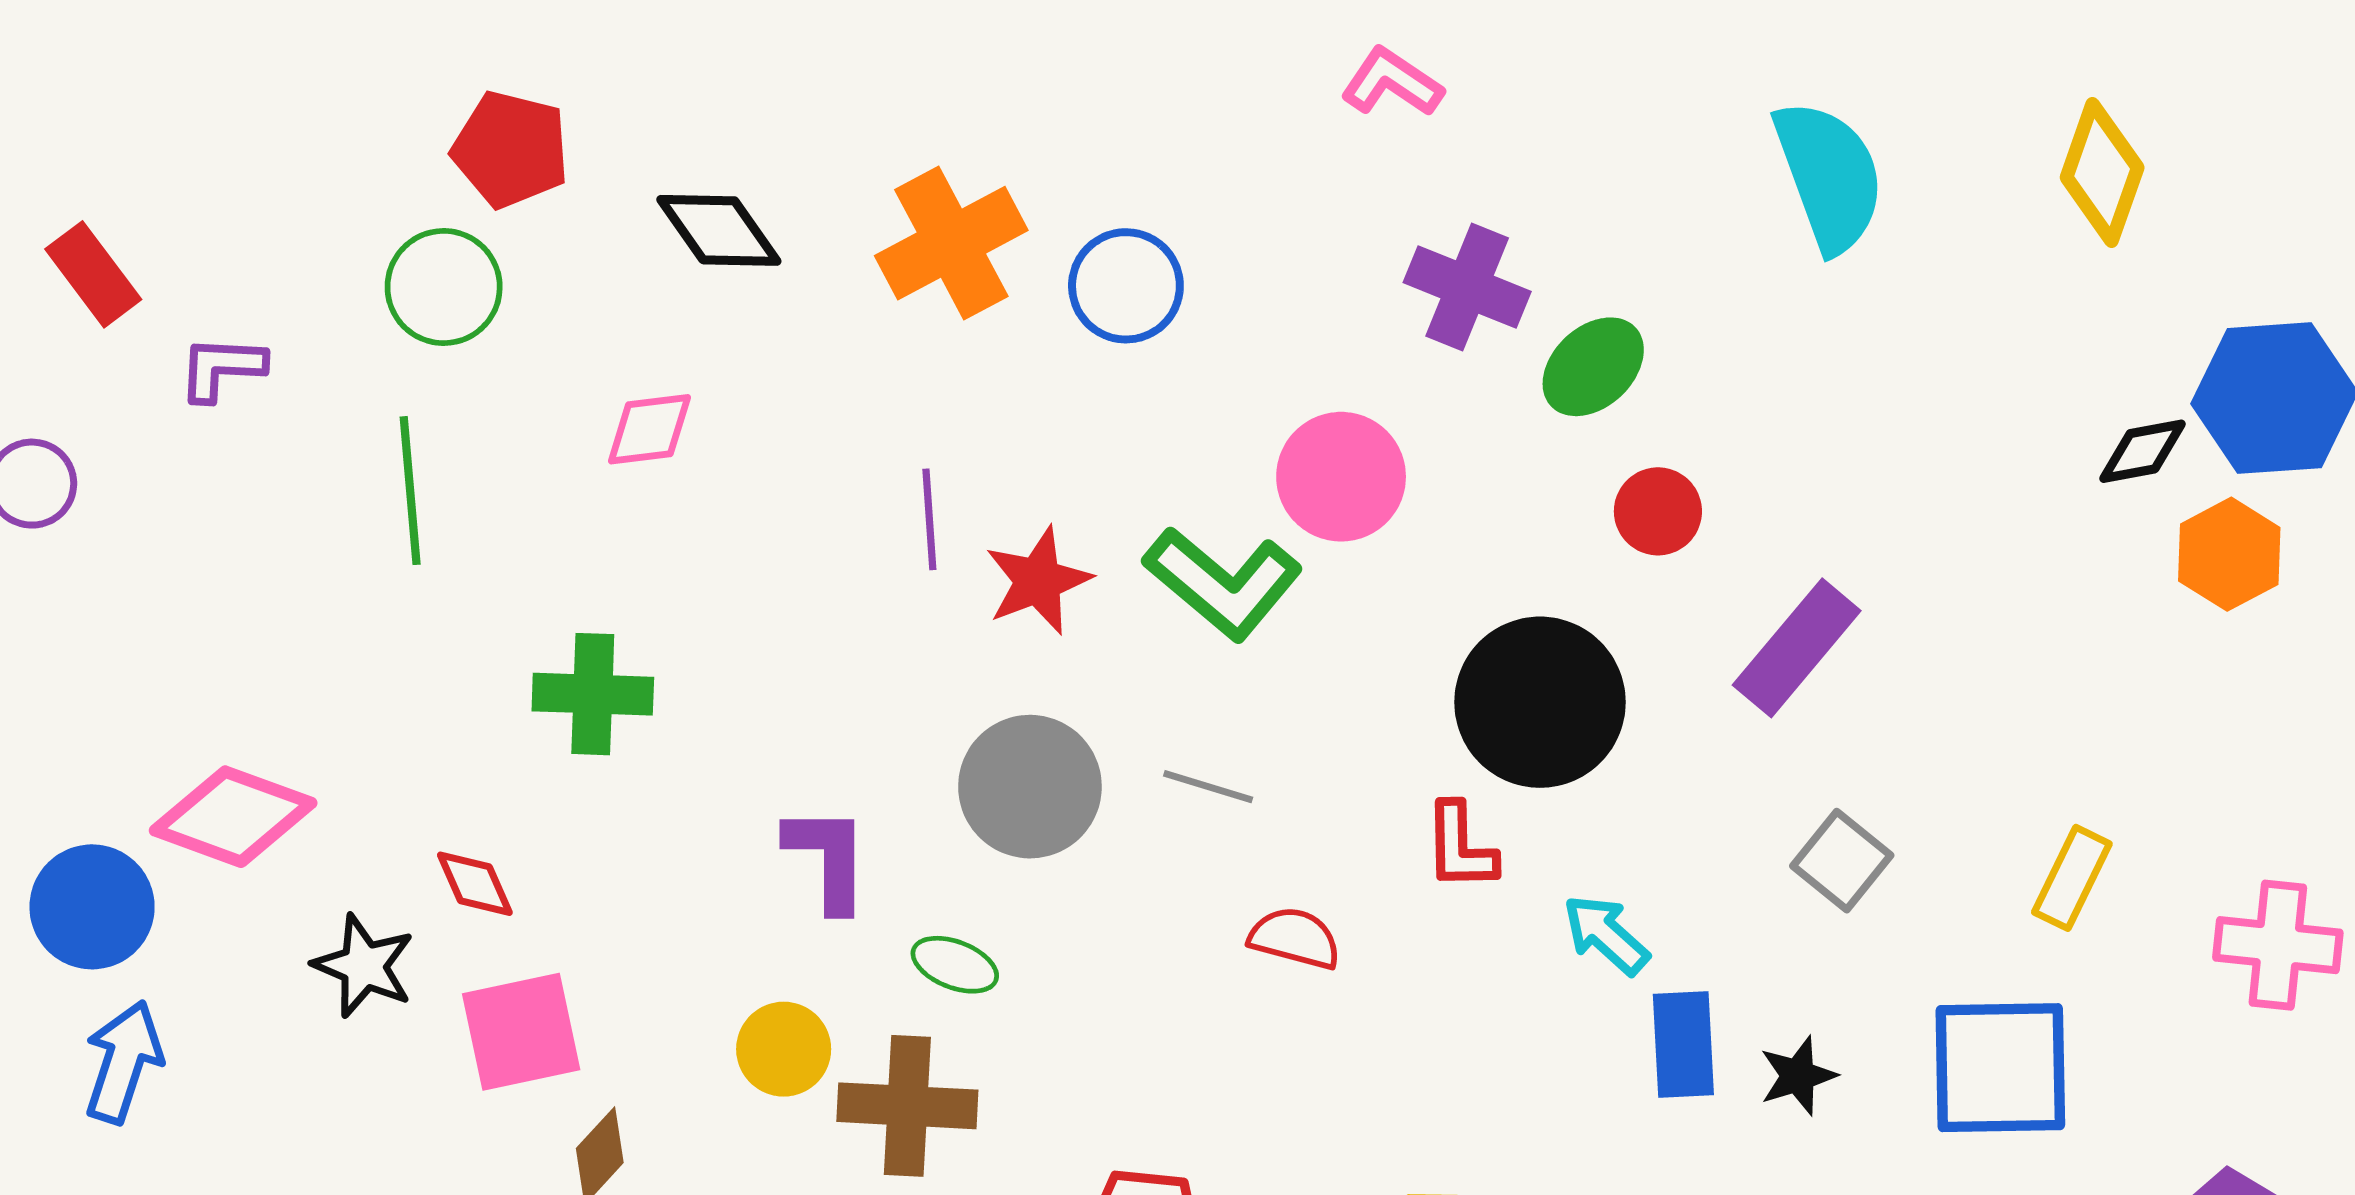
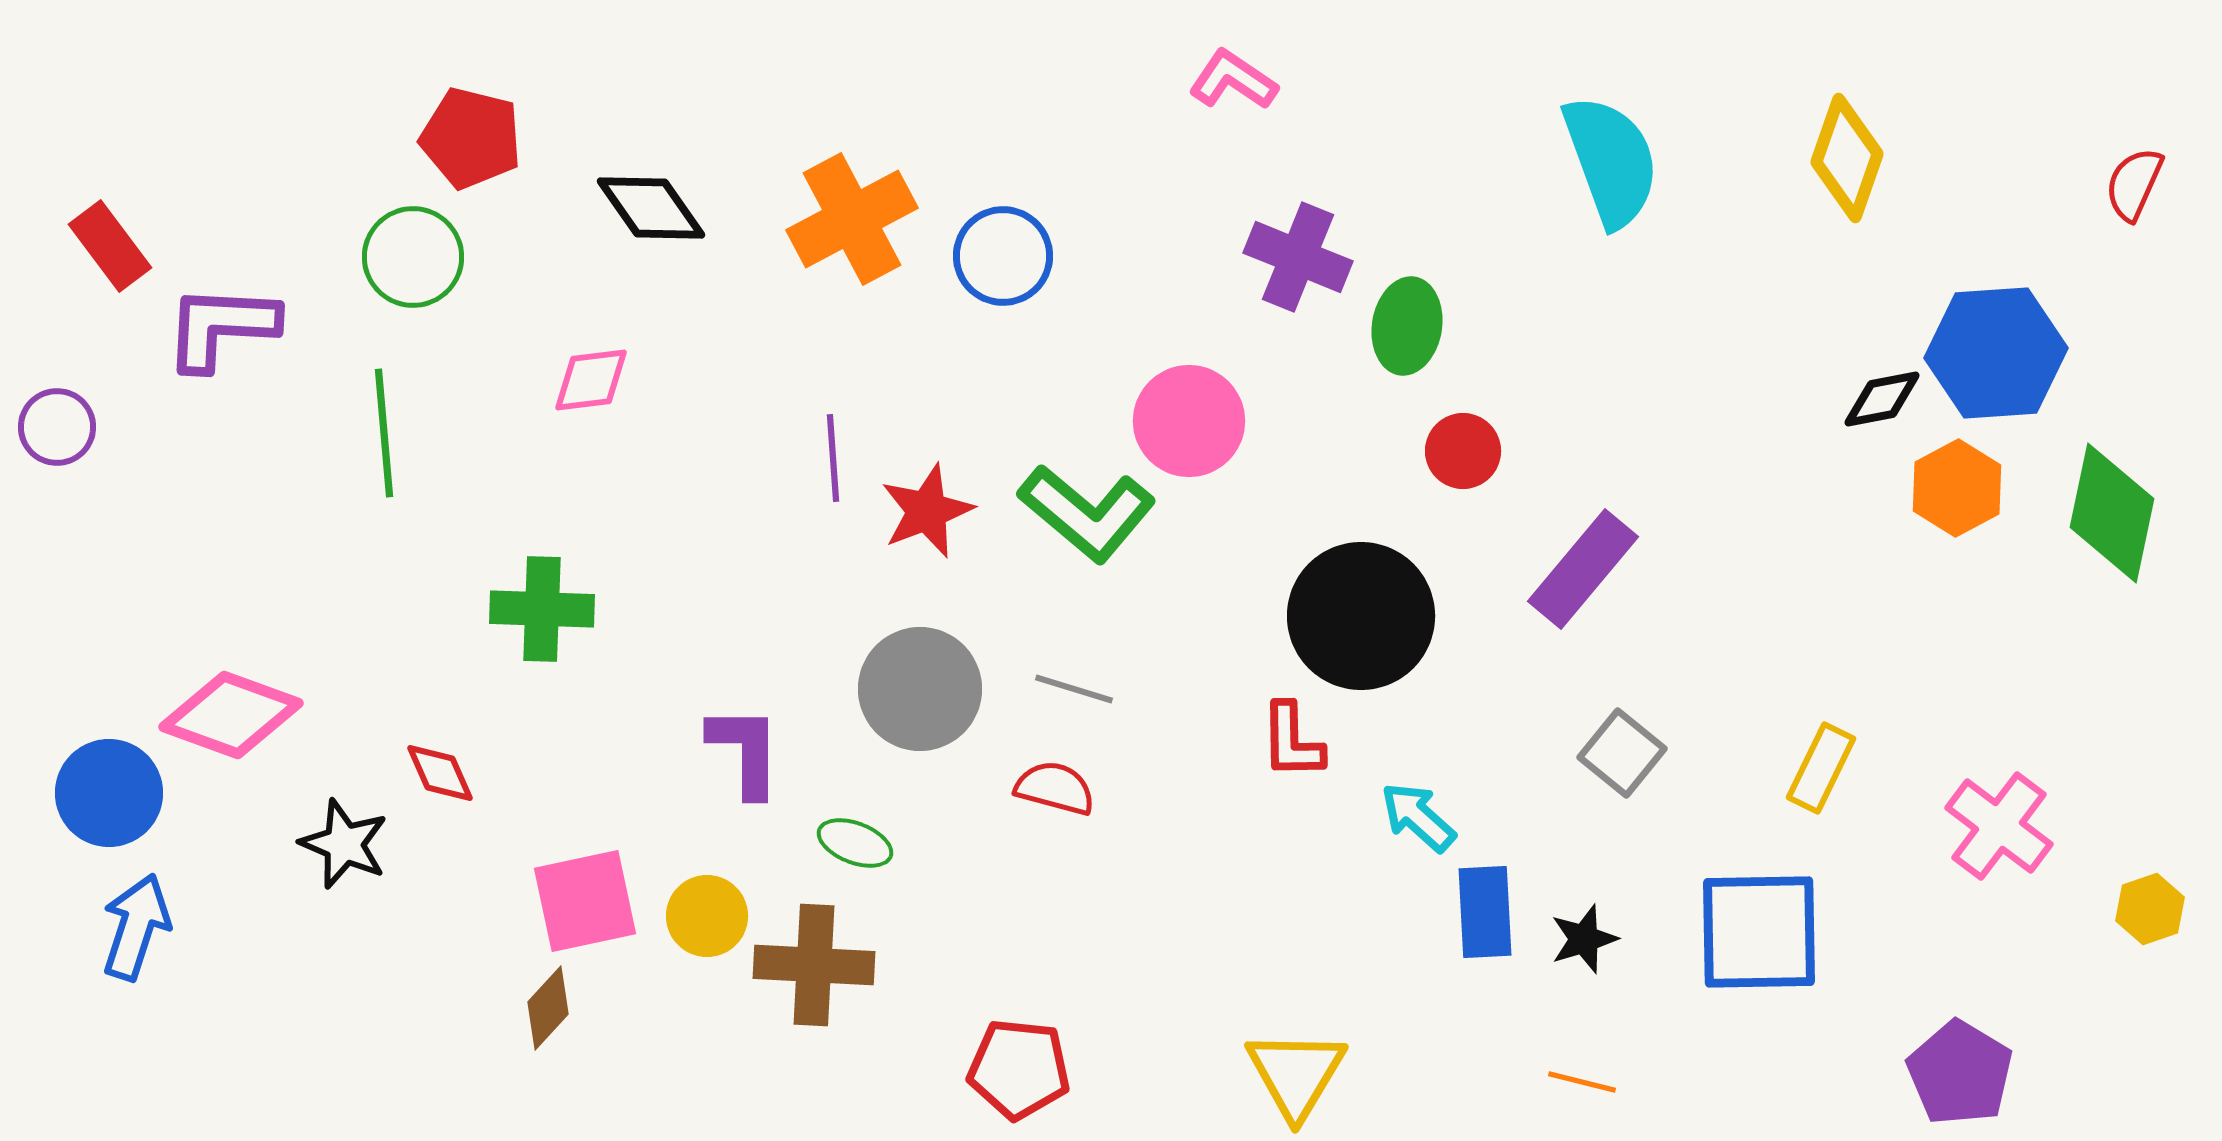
green ellipse: (1593, 367) -> (1407, 326), turned -38
purple L-shape: (222, 368) -> (221, 327), size x1.5
red semicircle: (1295, 938) -> (1055, 788), moved
pink cross: (2278, 945) -> (1999, 826), turned 31
pink square: (521, 1032) -> (585, 901), moved

